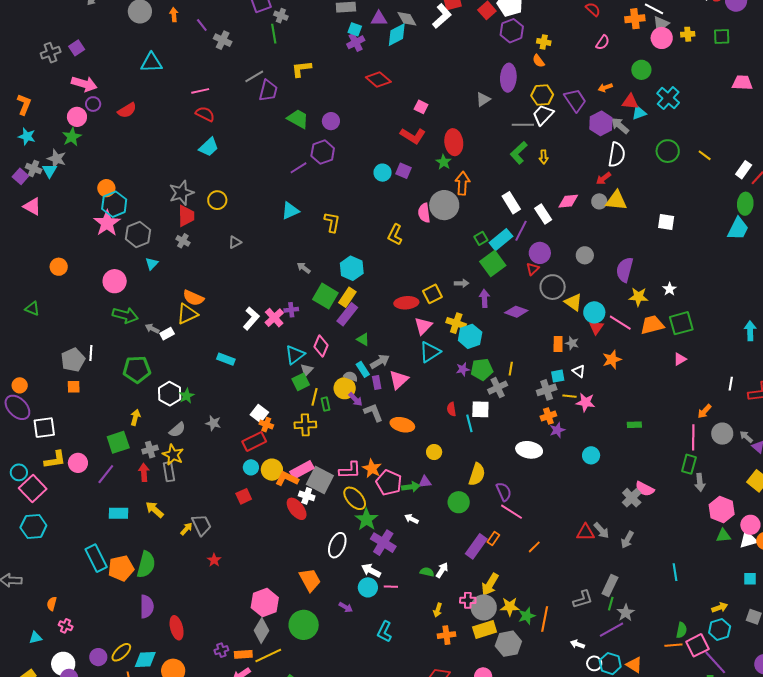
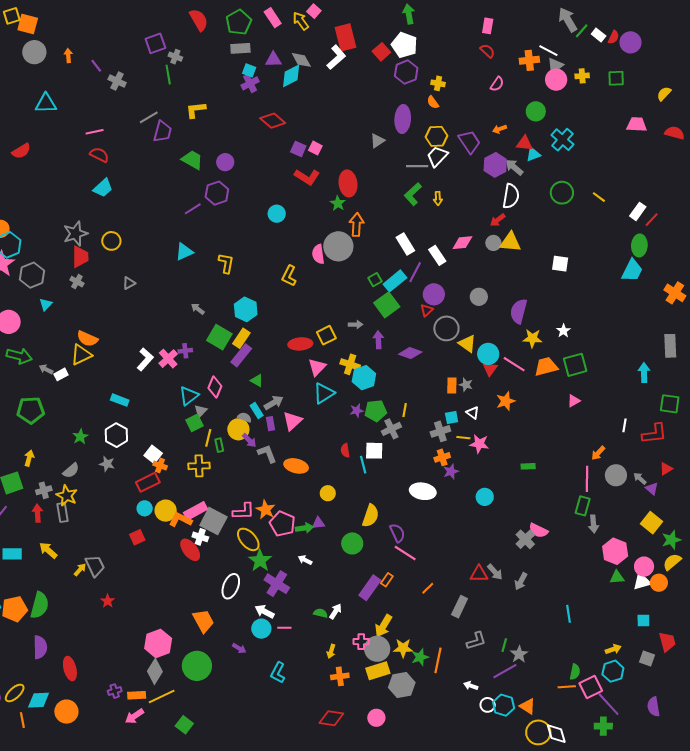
purple square: (404, 171) -> (298, 149), moved
white hexagon: (170, 394) -> (116, 435), moved
gray rectangle: (610, 586) -> (460, 607), moved

